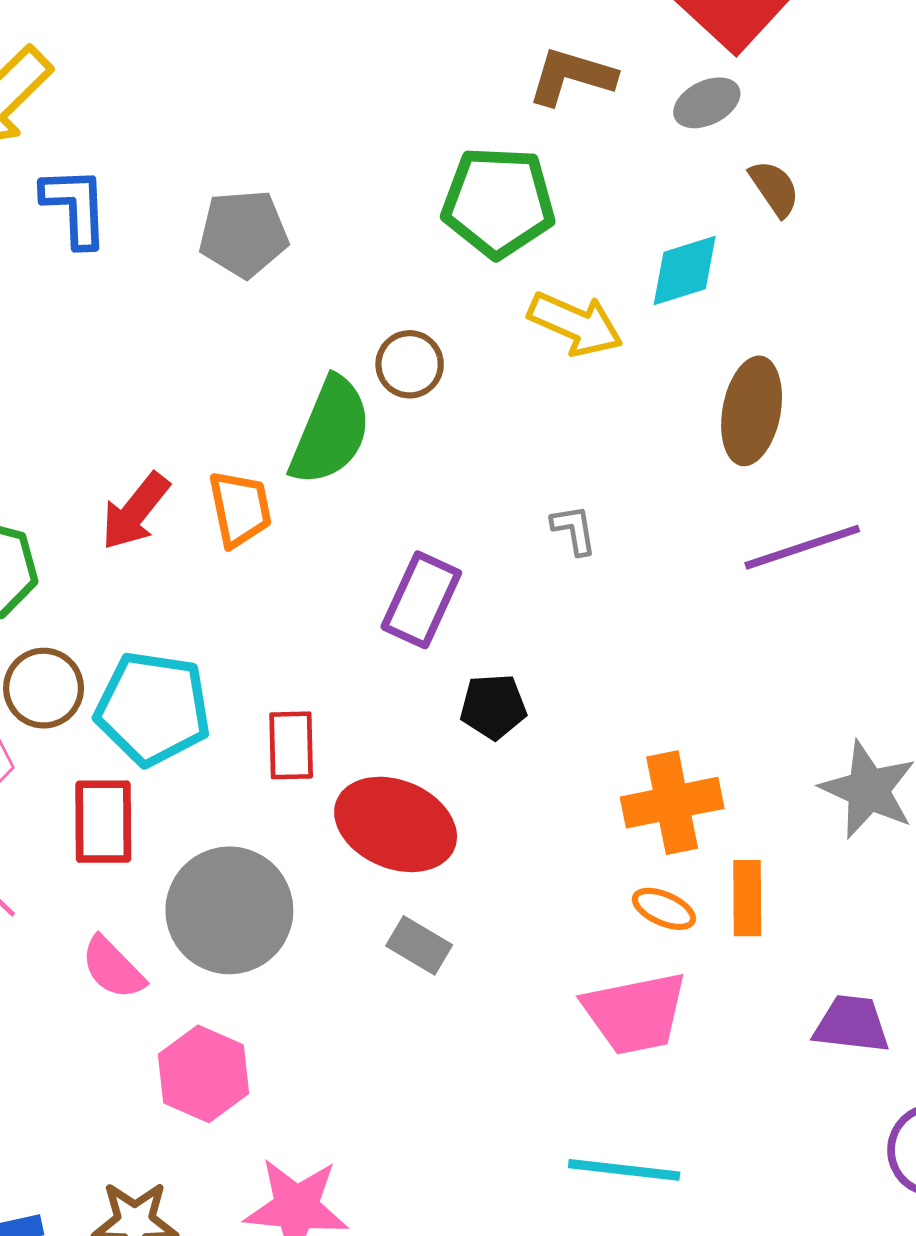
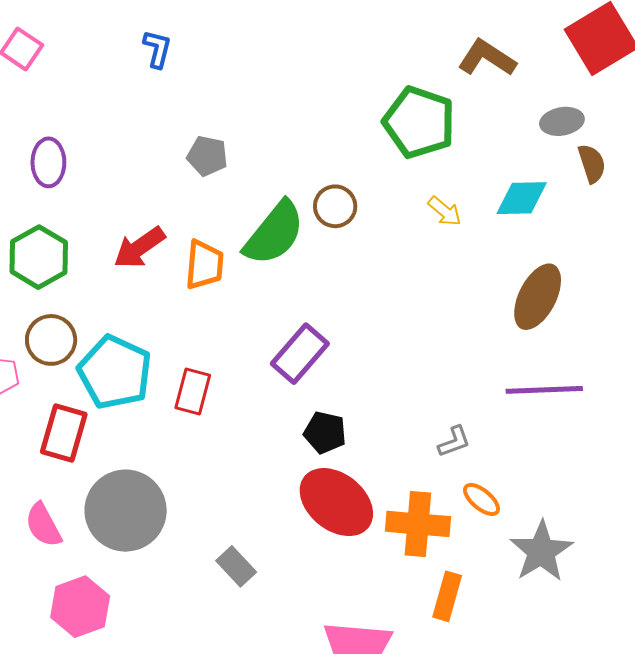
gray ellipse: (707, 103) -> (562, 121), moved
blue L-shape: (75, 207) -> (157, 49), size x0.7
gray pentagon: (244, 234) -> (207, 156), moved, size x0.7
yellow arrow: (575, 324) -> (445, 211), size x0.6
gray L-shape: (574, 530) -> (454, 442), moved, turned 63
red rectangle: (291, 745) -> (193, 392), moved
red ellipse: (396, 824) -> (336, 502), moved
orange ellipse: (664, 909) -> (482, 499), moved

